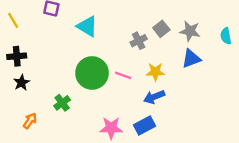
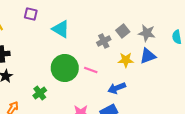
yellow star: (155, 72) -> (126, 60), moved

